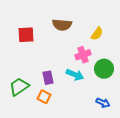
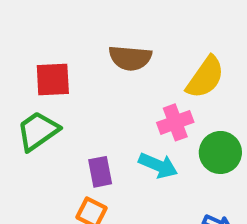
yellow semicircle: (97, 34) -> (205, 77), size x1.5
green trapezoid: (19, 87) -> (38, 131), moved

